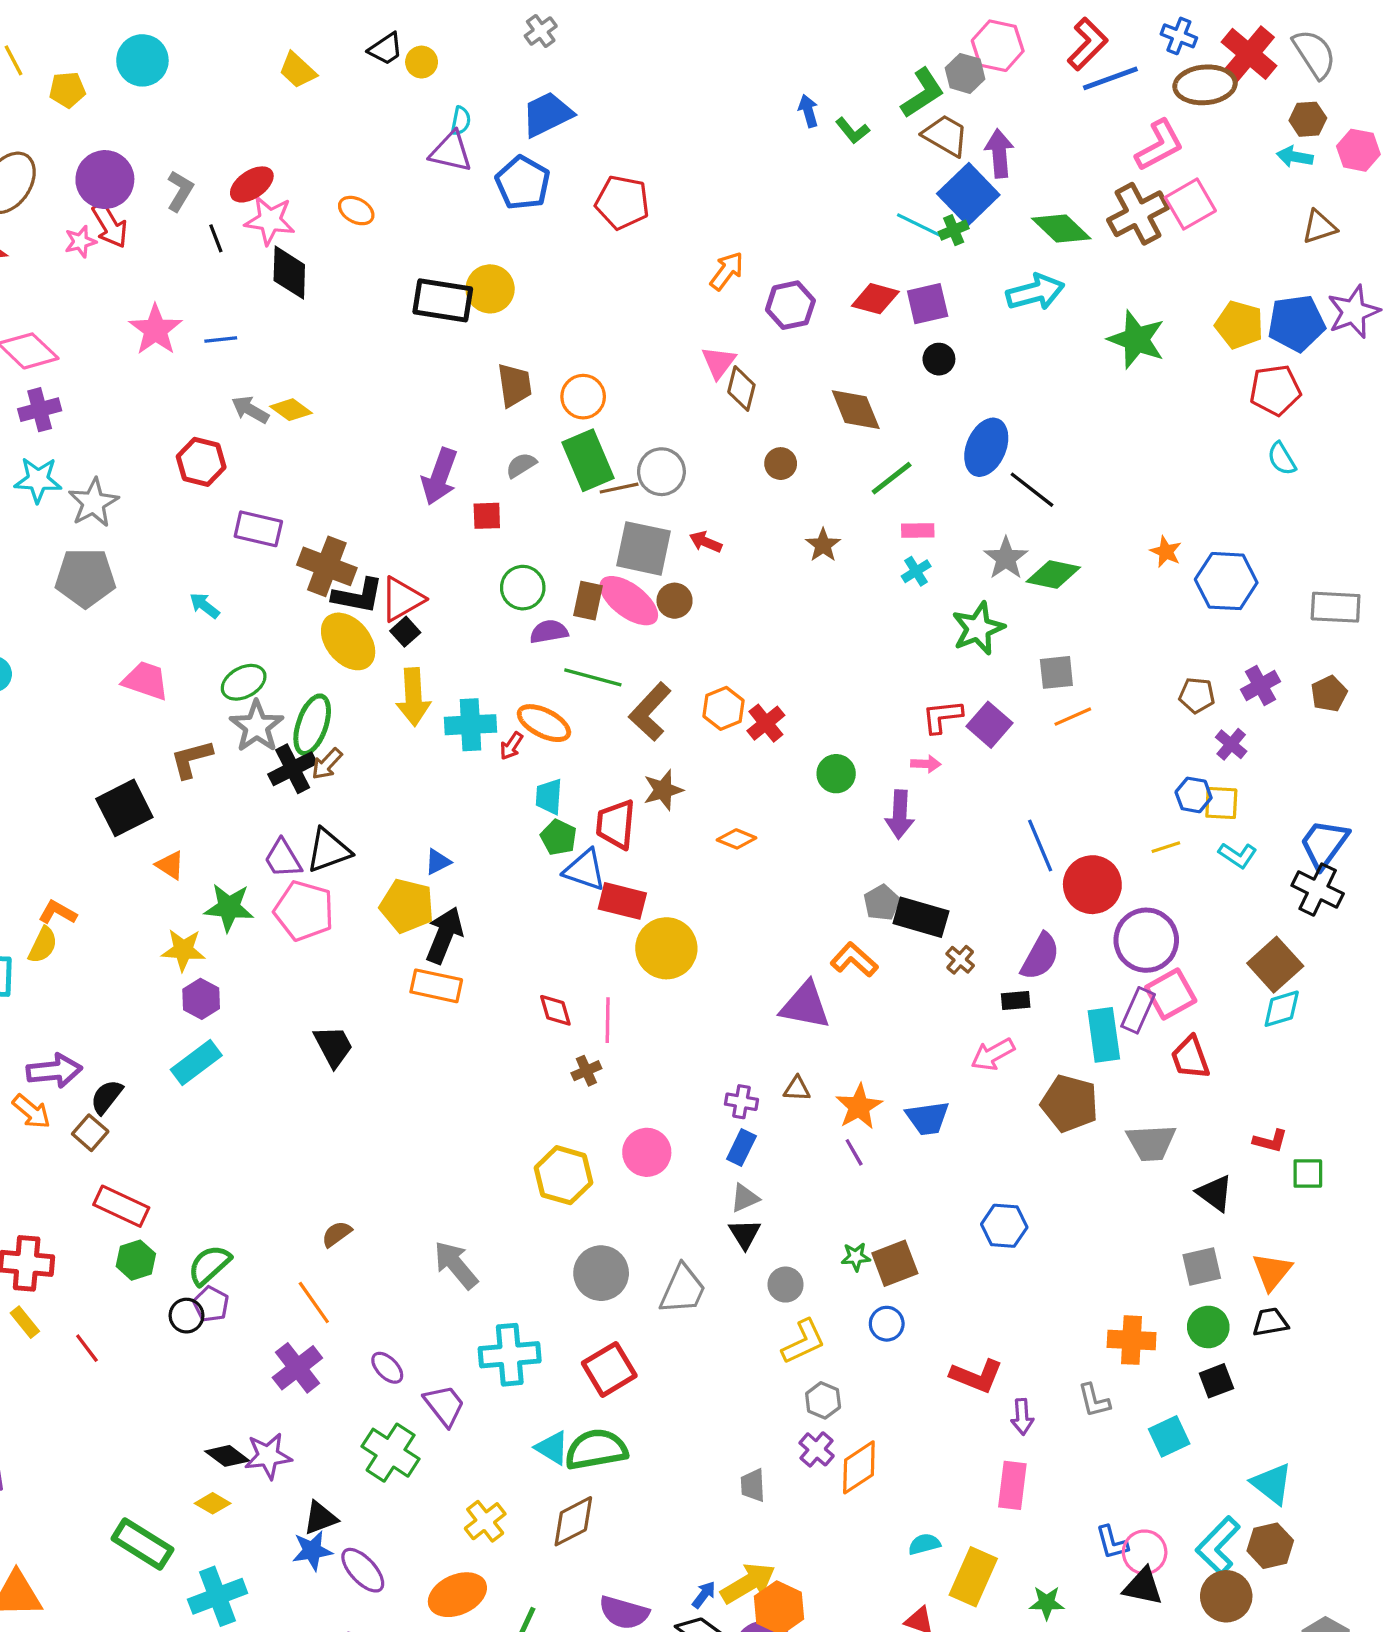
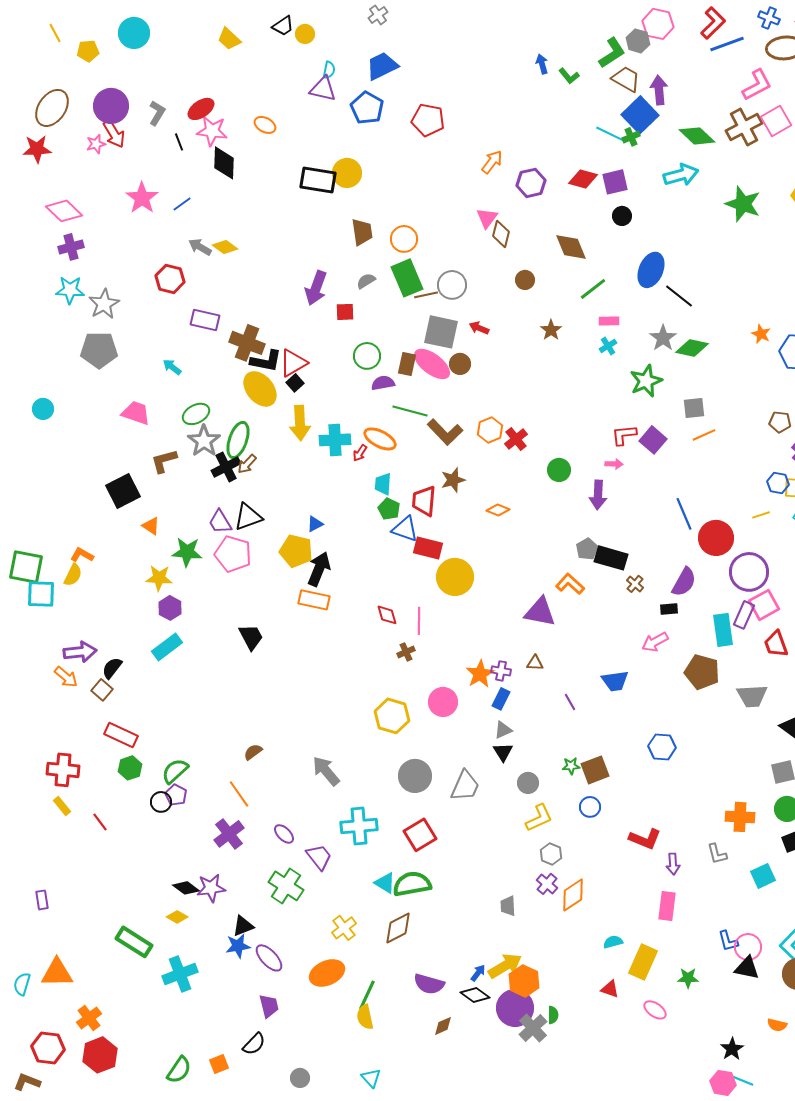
blue line: (221, 339) -> (182, 204), turned -30
brown L-shape: (650, 712) -> (445, 432), turned -87
orange star: (859, 1107) -> (480, 674), moved

